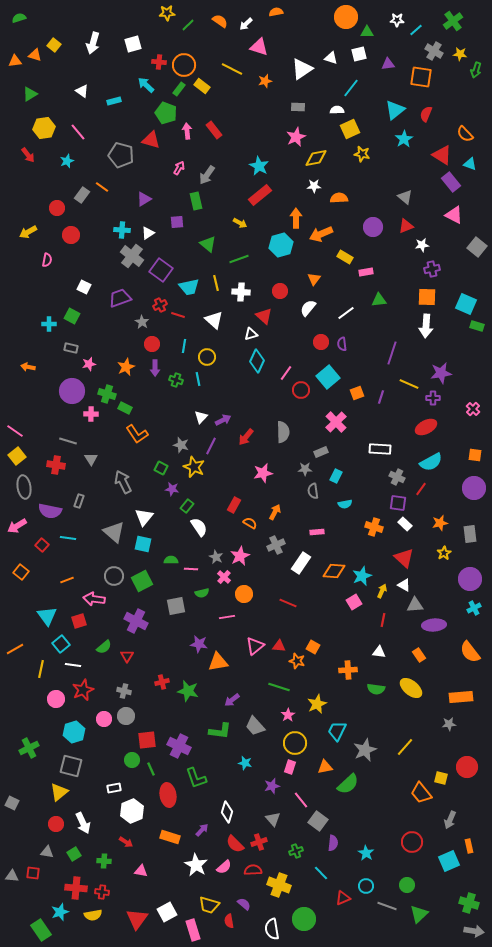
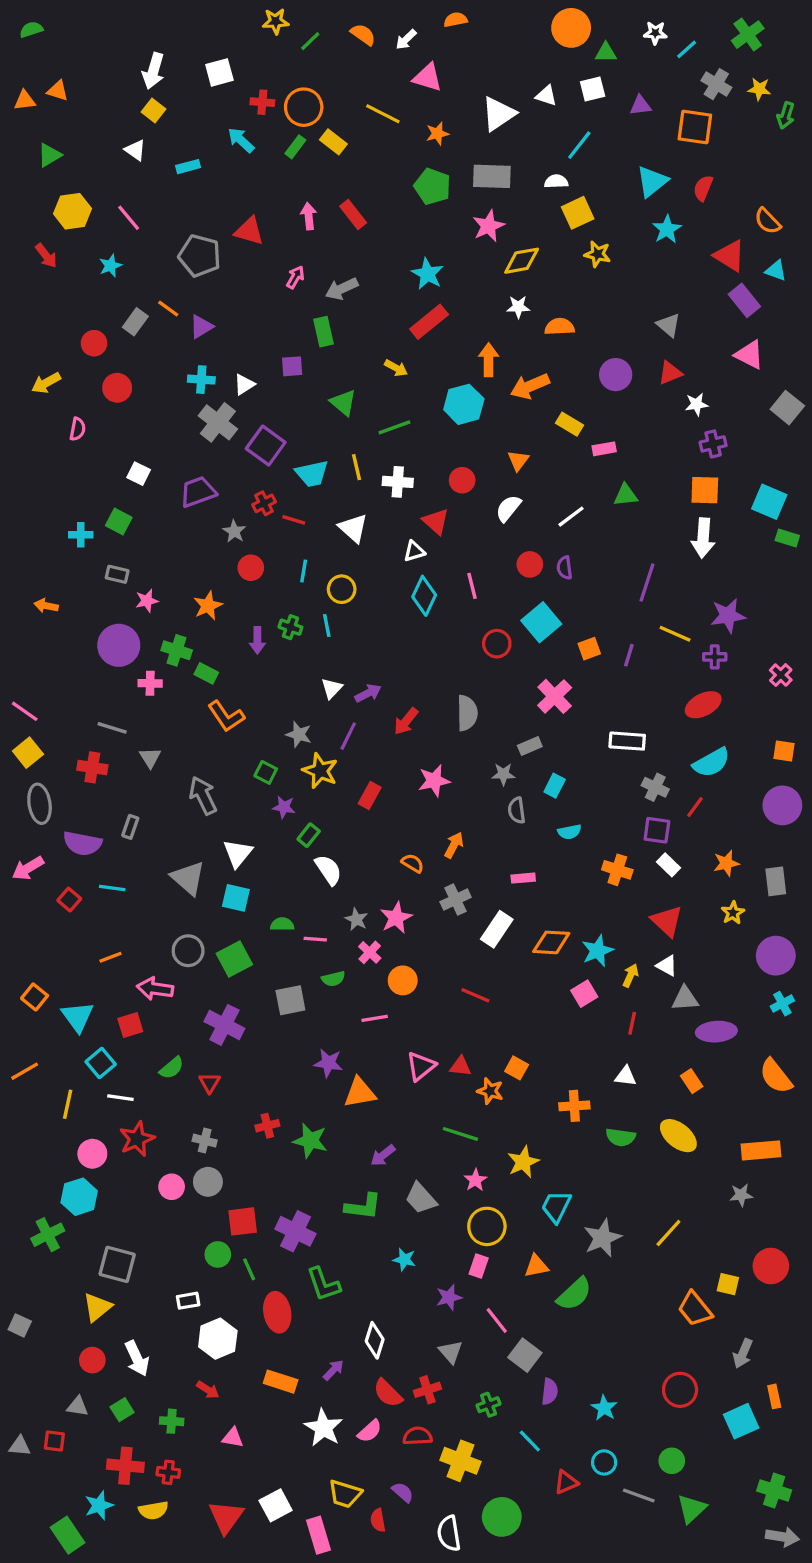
yellow square: (54, 45) -> (153, 110), moved
gray rectangle: (298, 107) -> (492, 176), size x1.6
green pentagon: (166, 113) -> (432, 186), moved
gray arrow: (207, 175) -> (342, 289), turned 30
purple triangle: (144, 199) -> (201, 327), moved
purple arrow: (155, 368) -> (257, 640), moved
pink line: (286, 373) -> (472, 586), moved, turned -49
red rectangle: (234, 505) -> (370, 796), moved
orange square: (21, 572) -> (35, 997), moved
cyan hexagon: (74, 732) -> (79, 1197), moved

